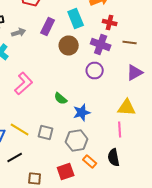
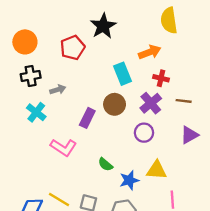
purple rectangle: (48, 26) -> (87, 118), moved
purple cross: (101, 44) -> (151, 103), turned 30
pink L-shape: (24, 84) -> (63, 147), turned 75
yellow triangle: (127, 108) -> (156, 170), moved

